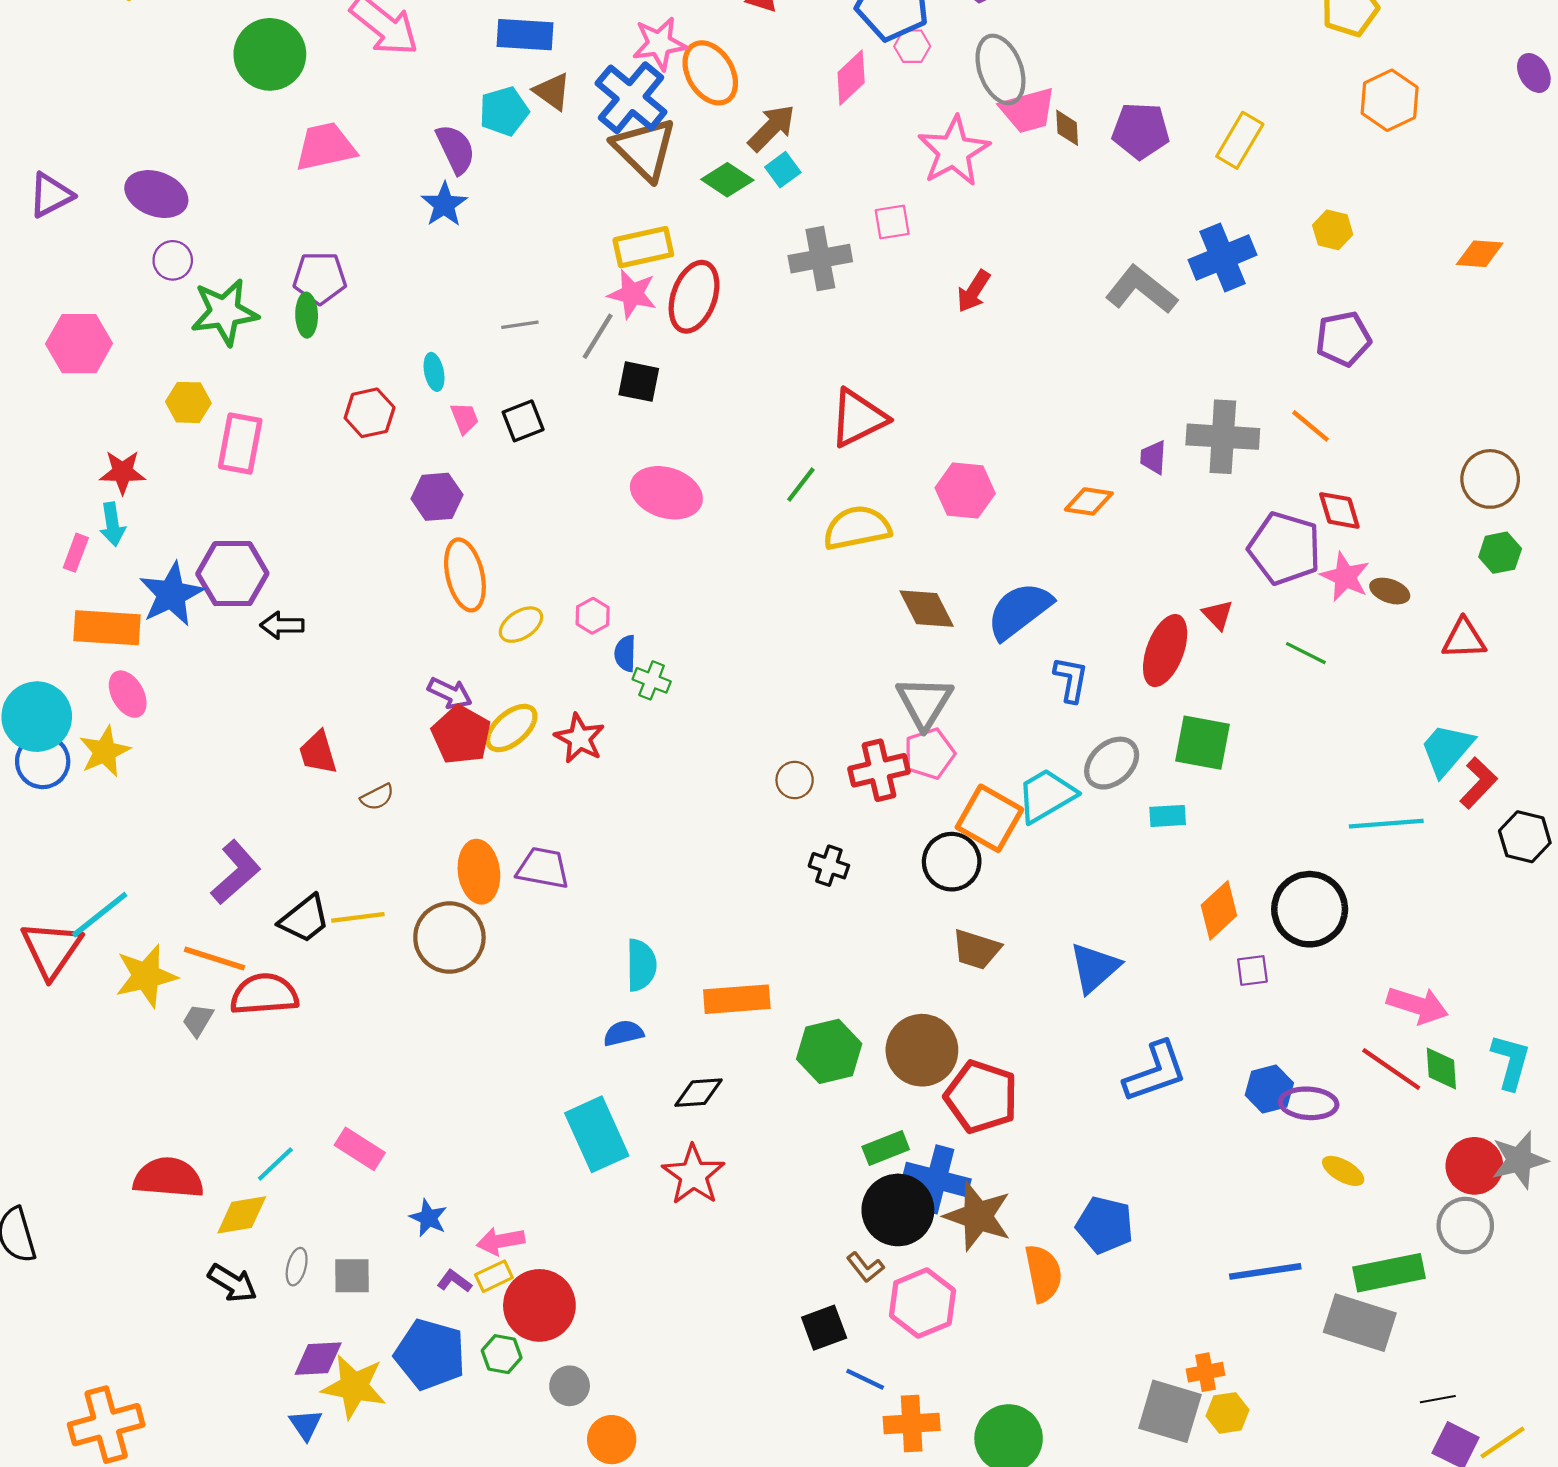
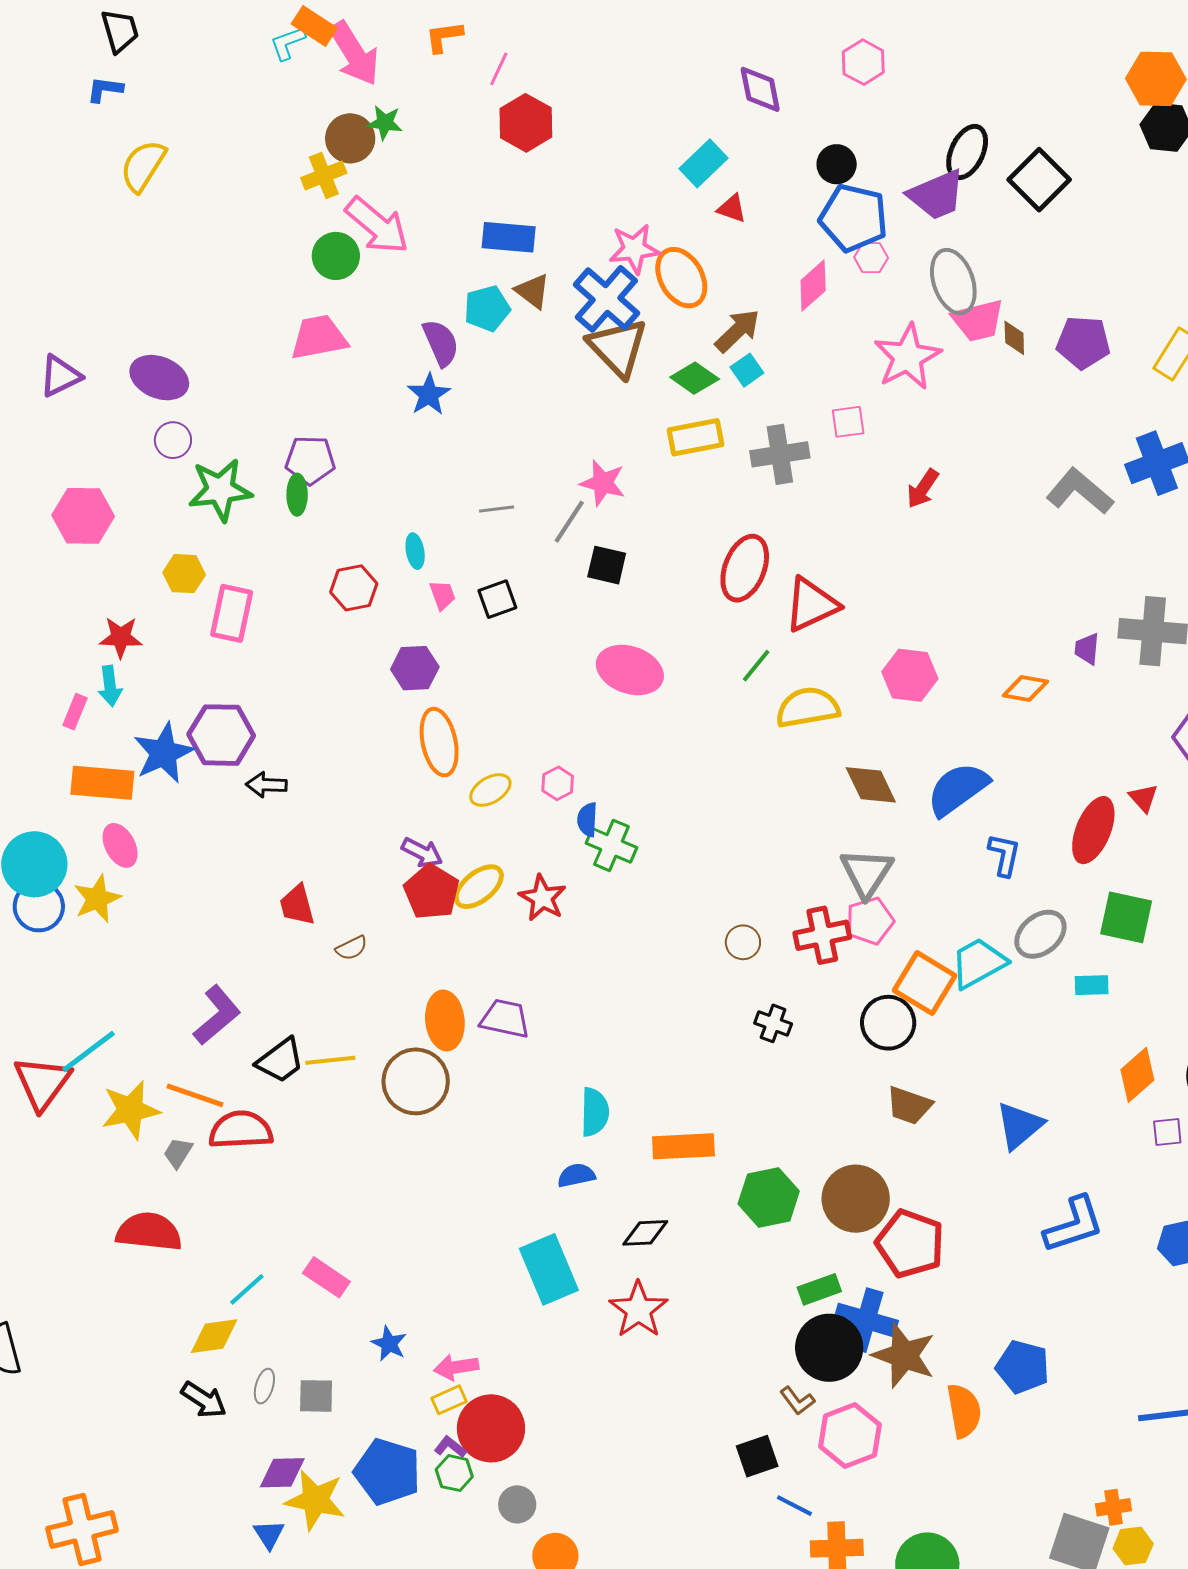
green circle: (270, 54) -> (336, 256), moved, size x0.7
yellow rectangle: (643, 247) -> (695, 437), moved
red ellipse: (694, 297) -> (745, 568), moved
green cross: (652, 680) -> (611, 845), size x1.4
red semicircle: (168, 1178) -> (149, 1232), moved
purple L-shape: (454, 1281) -> (450, 1447), moved

